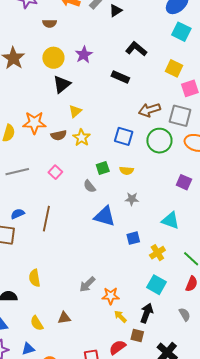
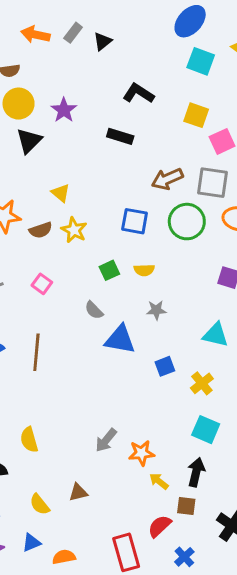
yellow circle: (53, 58) -> (19, 104), moved
black triangle: (62, 84) -> (29, 141), moved
yellow triangle: (75, 111) -> (61, 193), turned -32
gray semicircle: (89, 186) -> (94, 310), moved

